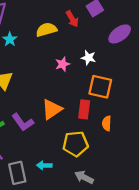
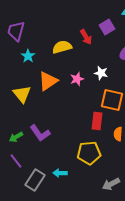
orange triangle: (52, 109) -> (48, 81), moved
gray rectangle: (17, 173) -> (35, 180), turned 45
gray arrow: (84, 177) -> (111, 184), moved, turned -54

